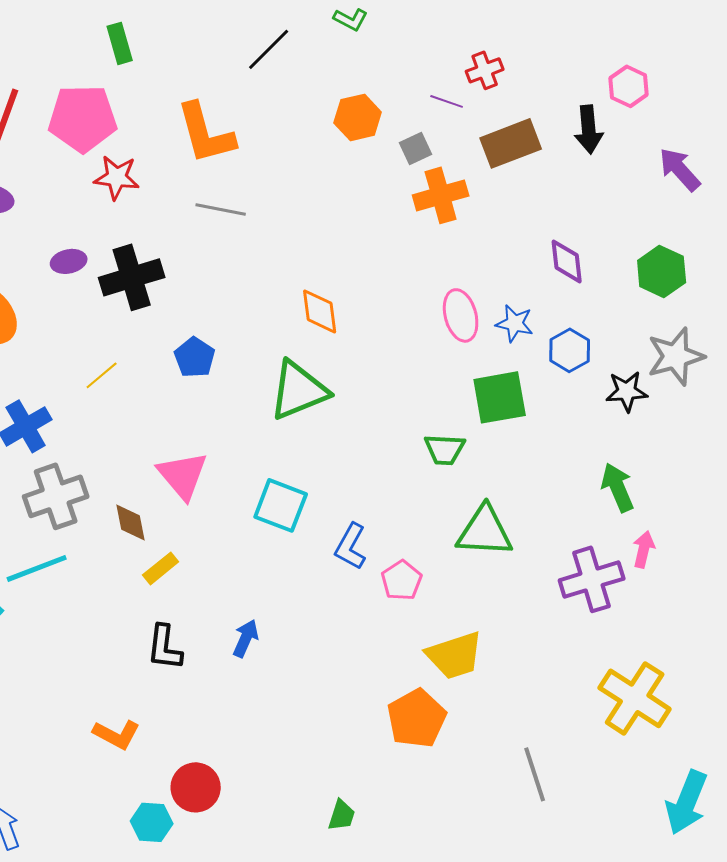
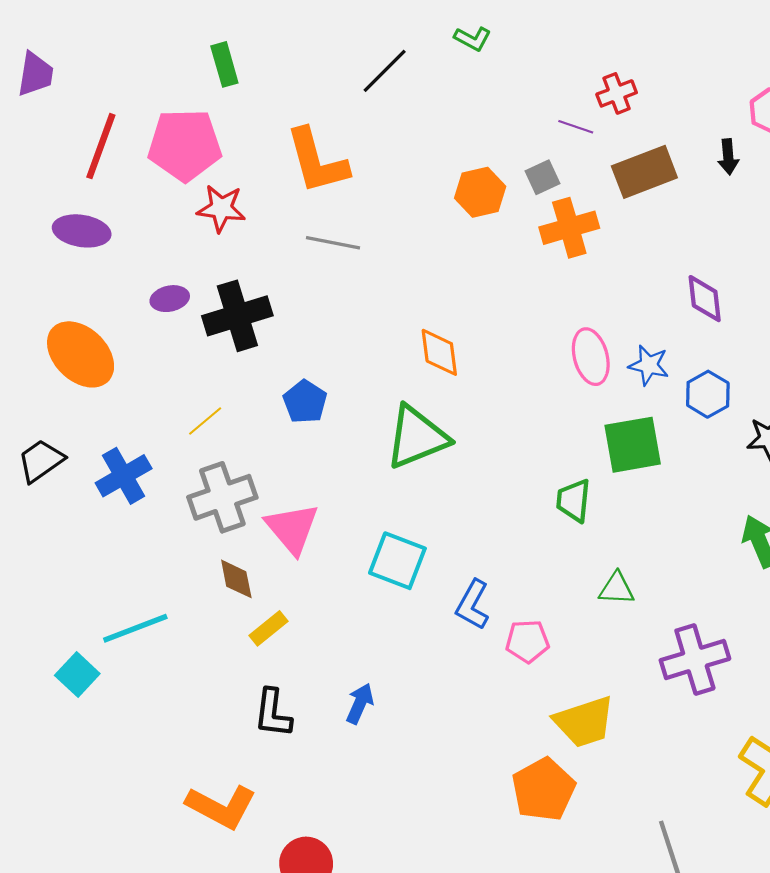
orange hexagon: (358, 117) -> (480, 192), moved
black arrow: (589, 129) -> (728, 157), size x0.7
green trapezoid: (445, 449) -> (574, 501), turned 93
gray cross: (56, 496) -> (222, 497), moved
green triangle: (485, 531) -> (617, 589), size x0.6
purple cross: (592, 579) -> (695, 659), moved
pink pentagon: (402, 580) -> (527, 641), turned 30
orange L-shape: (117, 734) -> (221, 807), size x1.4

